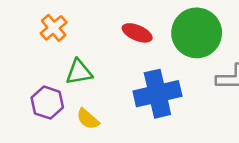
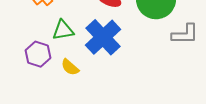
blue cross: (157, 94) -> (103, 37), moved, turned -30

